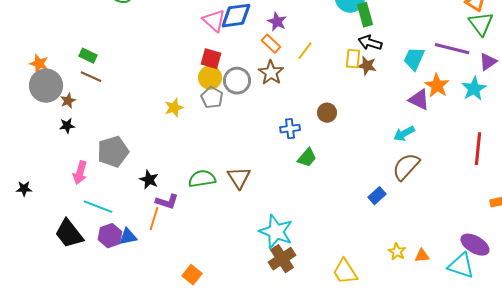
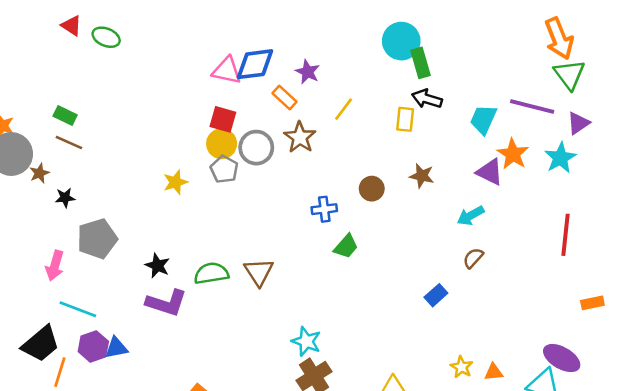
pink triangle: (214, 21) -> (227, 71), turned -30
orange rectangle: (271, 44) -> (284, 98), moved
brown star: (367, 66) -> (422, 176), moved
black star: (67, 126) -> (65, 198), moved
brown semicircle: (406, 167) -> (473, 258), size x0.6
black star: (149, 180) -> (157, 266), moved
purple L-shape: (167, 202) -> (166, 303), size x1.4
orange line: (154, 219) -> (60, 372), moved
cyan star: (276, 232) -> (306, 341), size x0.7
black trapezoid: (69, 234) -> (41, 344), turned -92

